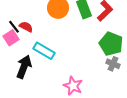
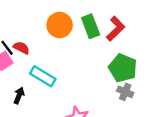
black arrow: (24, 67) -> (19, 95), size x0.6

